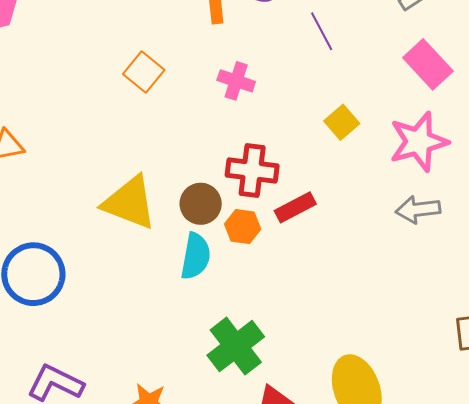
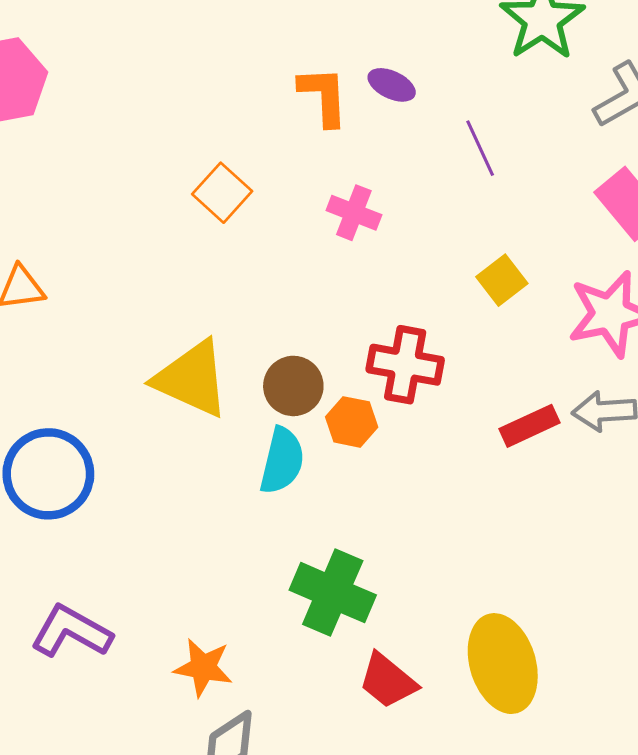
red cross: (252, 170) -> (405, 365), moved
red rectangle: (295, 207) -> (529, 426), moved
green cross: (236, 346) -> (333, 593), turned -32

